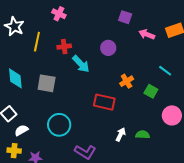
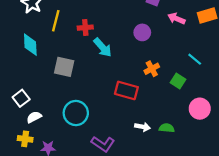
purple circle: (108, 48) -> (142, 32), moved
cyan diamond: (15, 78) -> (30, 45), moved
white arrow: (121, 134) -> (143, 127), turned 72

